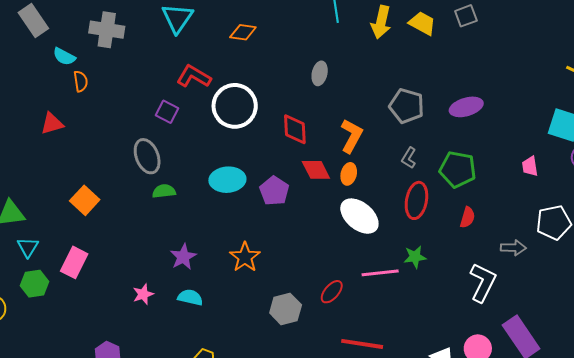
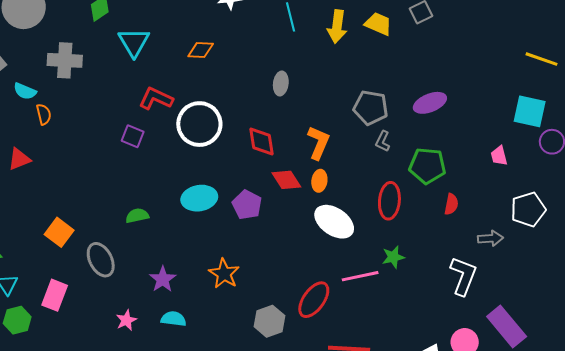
gray ellipse: (147, 156) -> (101, 260), moved
gray L-shape: (409, 158) -> (383, 141), moved
red semicircle: (467, 217) -> (451, 204), moved
red ellipse: (332, 292) -> (314, 300), size x1.5

